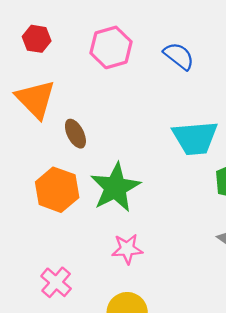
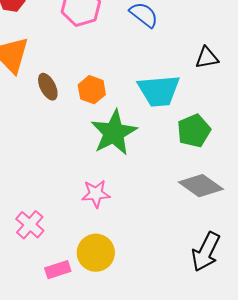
green star: (115, 188) -> (114, 133), moved
orange hexagon: (57, 190) -> (92, 90), moved, size x0.7

